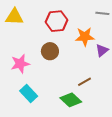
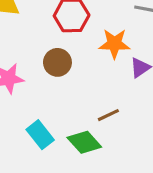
cyan rectangle: (29, 94) -> (40, 135), moved

